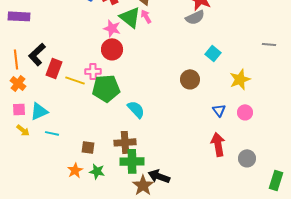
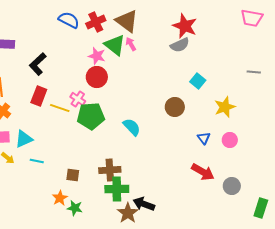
black L-shape: (37, 54) -> (38, 64), moved
pink cross: (93, 71) -> (78, 99), turned 35
cyan semicircle: (136, 109) -> (132, 127), moved
red arrow: (218, 144) -> (203, 172), turned 130
green star: (97, 171) -> (75, 208), moved

